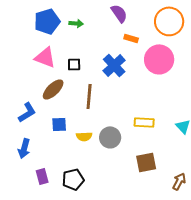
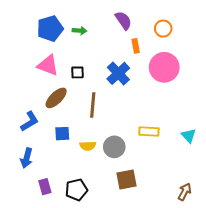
orange circle: (169, 21) -> (163, 29), moved, size x0.6
orange rectangle: (131, 38) -> (136, 46), turned 64
brown square: (146, 162) -> (126, 180), moved

